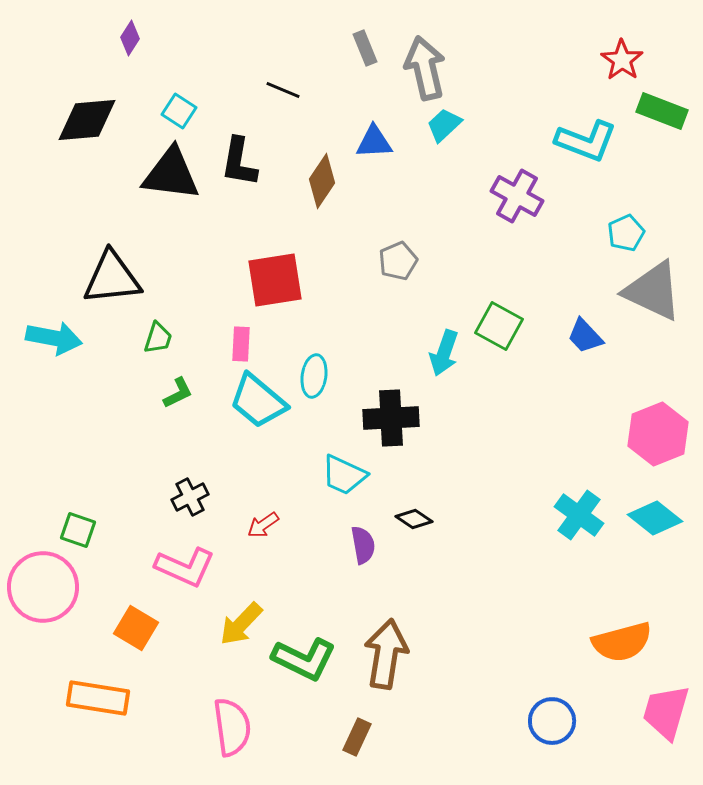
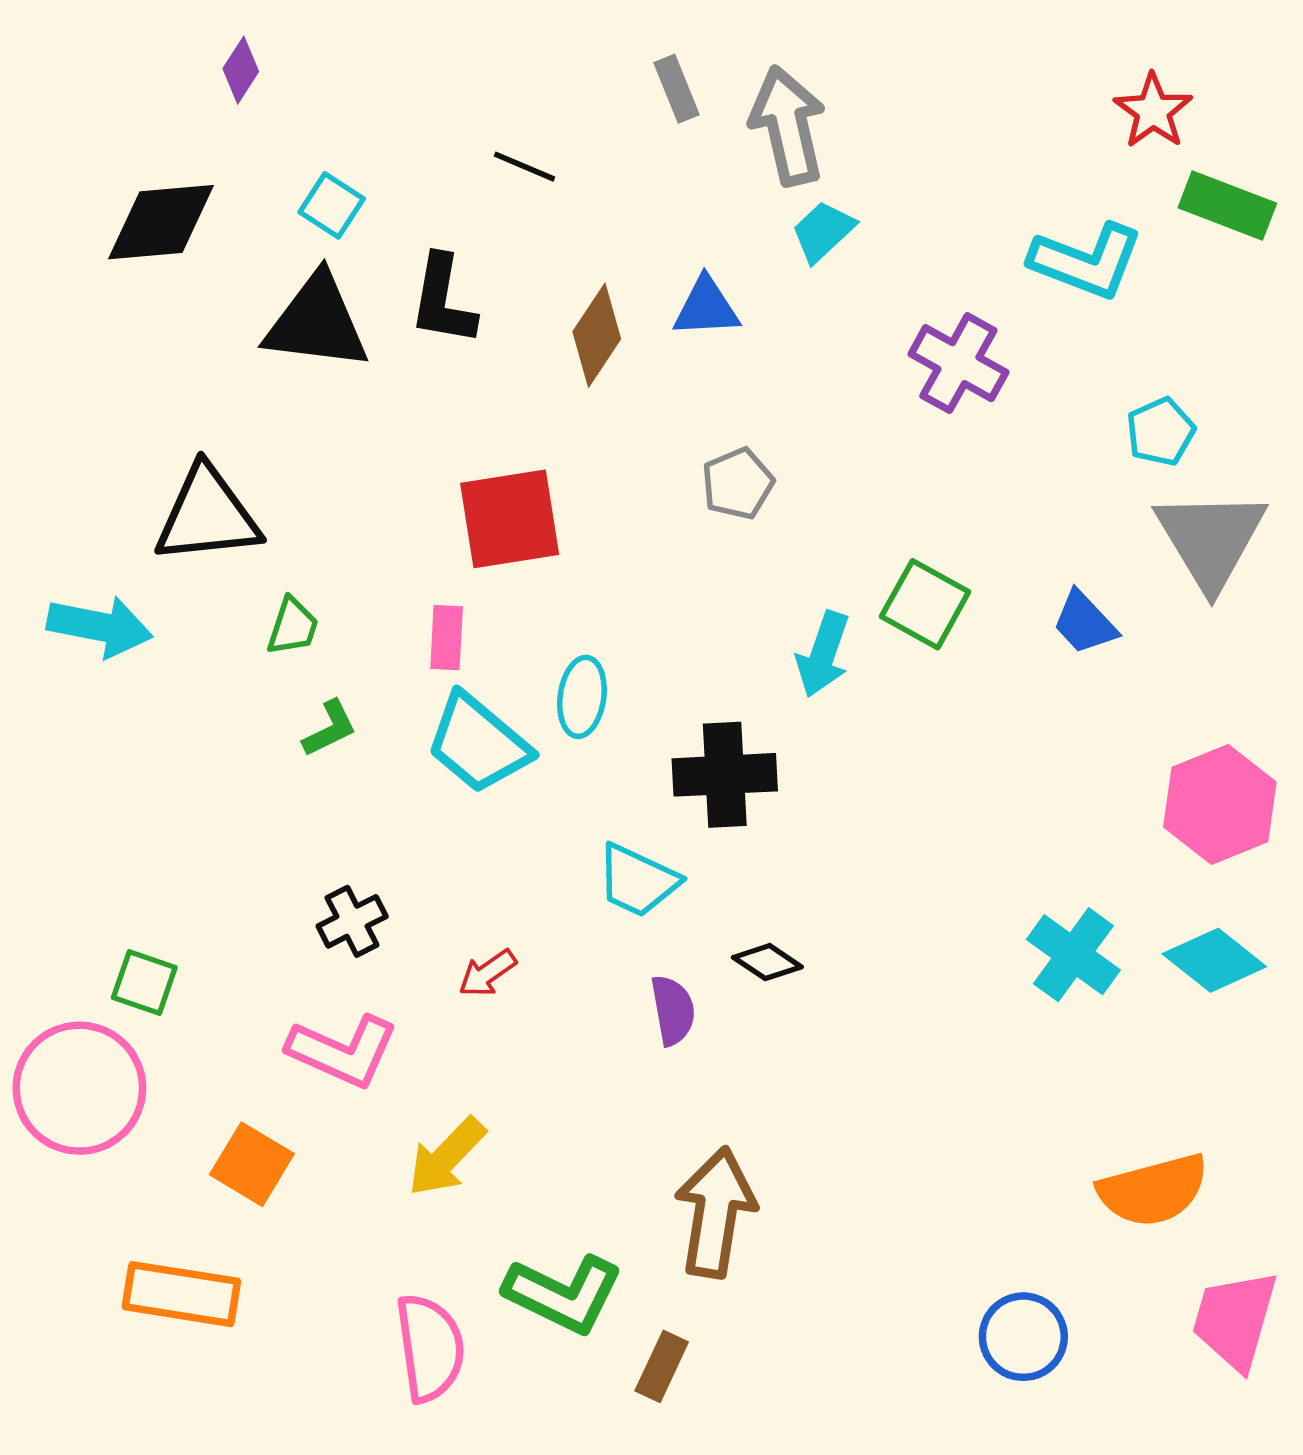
blue triangle: (374, 142) -> (706, 307), moved
gray triangle: (653, 291) -> (1211, 539), turned 34
green L-shape: (304, 659) -> (563, 1294), moved

